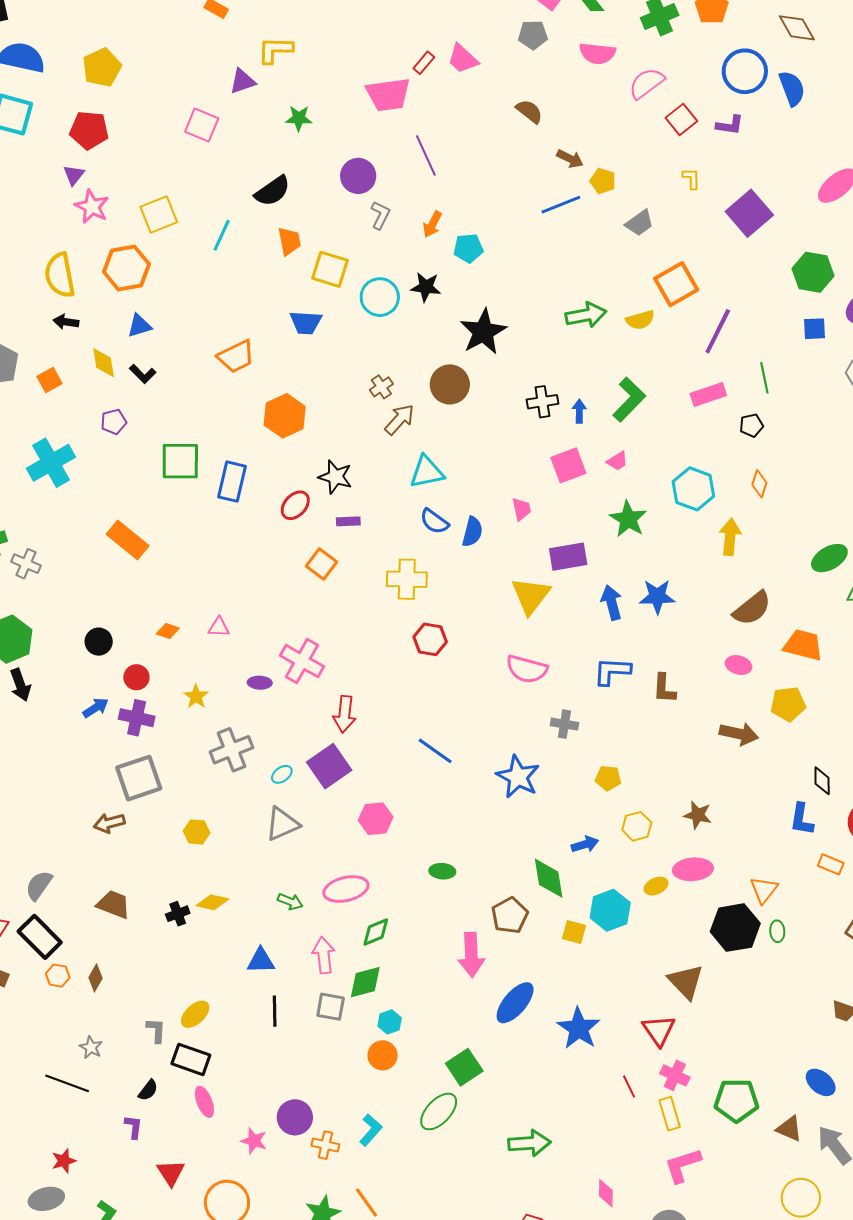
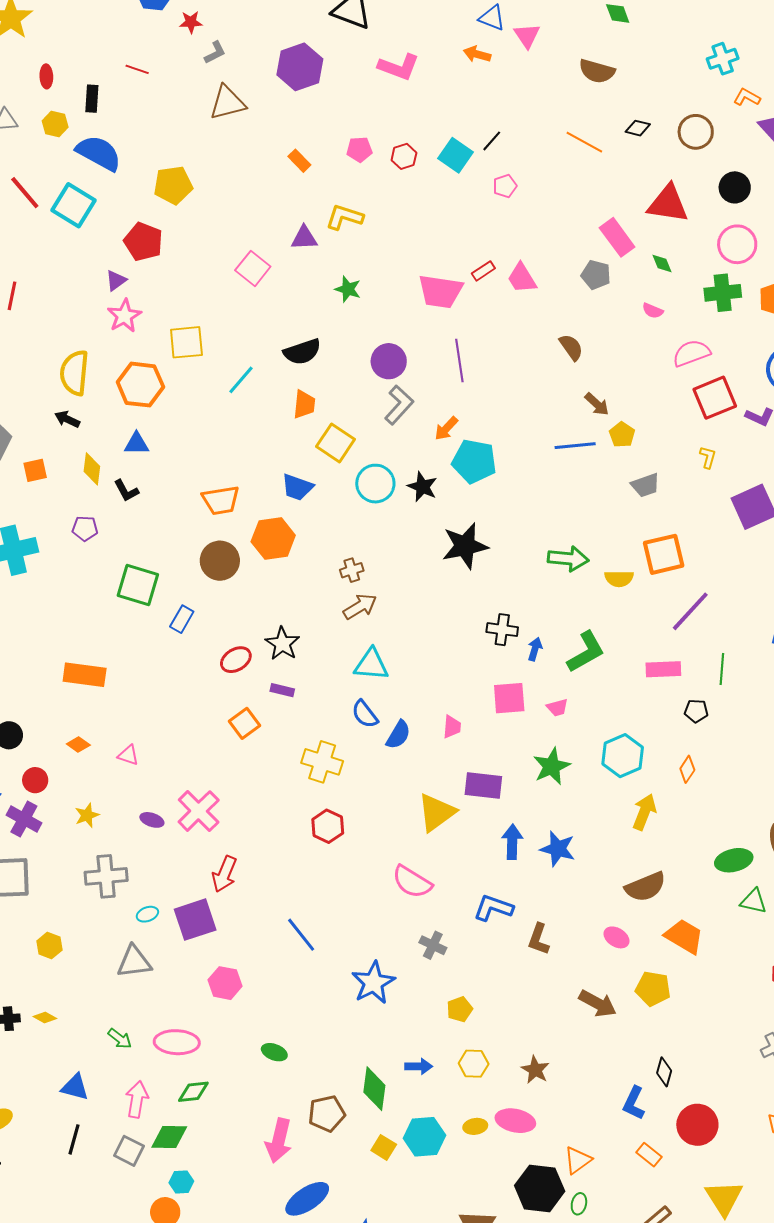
pink semicircle: (597, 53) -> (653, 311), size x0.6
red square: (681, 119) -> (715, 398), size x1.4
gray L-shape: (380, 215) -> (399, 405), size x1.4
cyan pentagon: (468, 248) -> (474, 461), size x1.5
brown circle: (450, 384) -> (220, 561), moved
orange hexagon: (285, 416) -> (273, 539), moved
blue rectangle: (232, 482) -> (182, 619), size x0.7
orange rectangle: (128, 540) -> (85, 675), moved, turned -48
yellow pentagon: (608, 778) -> (460, 1009), turned 30
yellow diamond: (212, 902) -> (45, 1018), size x0.7

